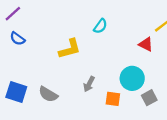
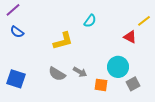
gray arrow: (89, 84) -> (80, 72), turned -88
gray semicircle: (48, 94) -> (57, 74), moved

